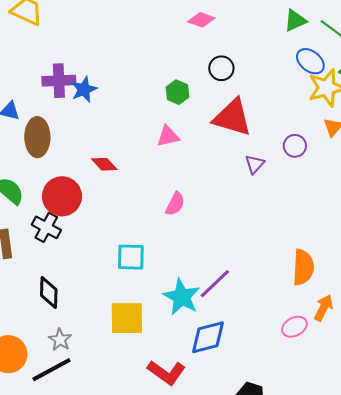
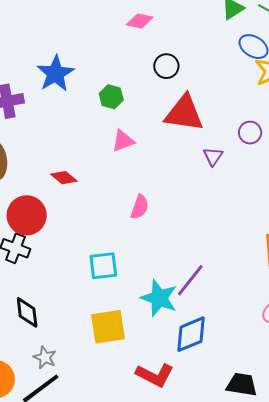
blue star: (84, 89) -> (55, 74), moved, size x1.4
green hexagon: (177, 92) -> (111, 97), moved

